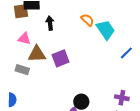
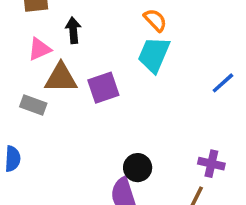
black arrow: (50, 23) -> (73, 30), moved
cyan trapezoid: (106, 30) -> (154, 55), moved, turned -125
pink triangle: (24, 39) -> (39, 49), turned -40

